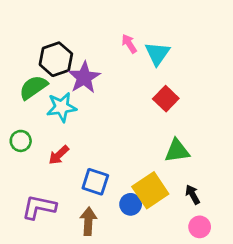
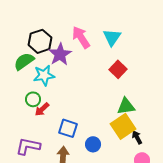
pink arrow: (129, 44) -> (81, 37), moved, size x1.6
green circle: (21, 141) -> (33, 99), moved
yellow square: (150, 190) -> (123, 126), moved

